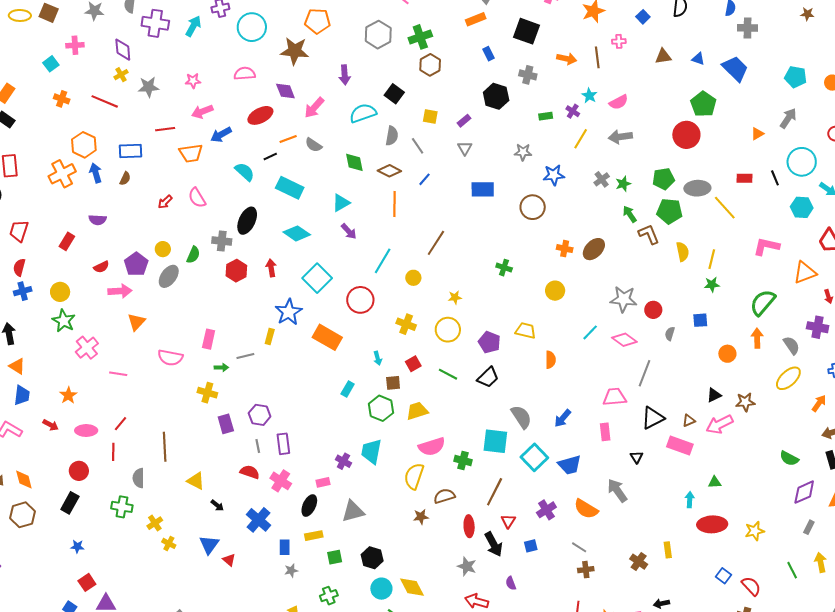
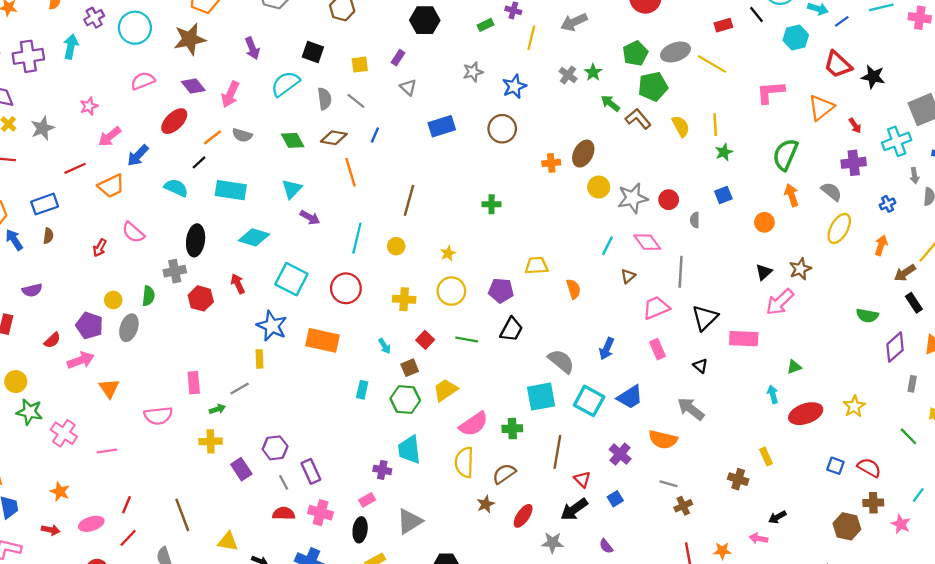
yellow circle: (555, 291) -> (599, 187), moved
pink diamond: (624, 340) -> (647, 242), turned 35
brown triangle: (689, 421) -> (628, 276), moved
red line: (113, 452) -> (128, 538), turned 60
red ellipse: (469, 526) -> (523, 516), moved, turned 55
black arrow: (494, 544) -> (574, 509), turned 100

